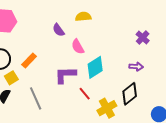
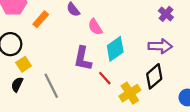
orange rectangle: (29, 61) -> (41, 19), moved
purple arrow: (136, 67) -> (160, 46), size x1.5
purple L-shape: (65, 75) -> (83, 59), turned -75

